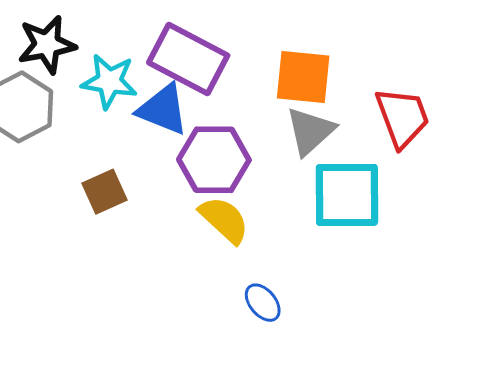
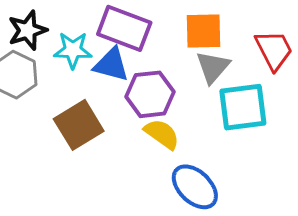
brown square: (104, 192) -> (79, 125), size x1.6
blue ellipse: (263, 303) -> (195, 187), size x1.8

